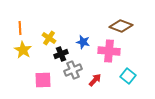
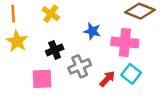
yellow cross: (49, 38) -> (51, 14), moved
black cross: (61, 54) -> (55, 50), moved
cyan square: (128, 76) -> (131, 74), moved

